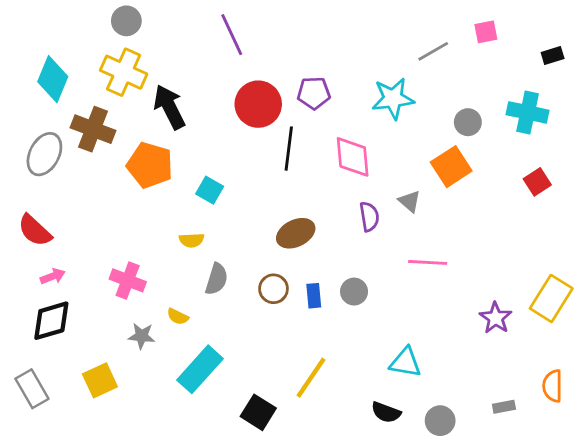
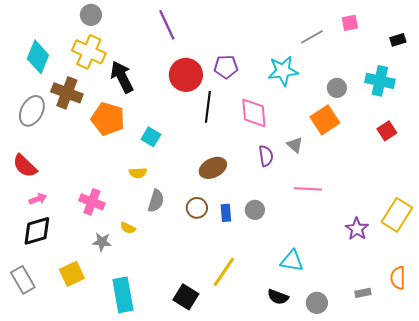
cyan rectangle: (200, 369) -> (123, 295), moved, turned -52

